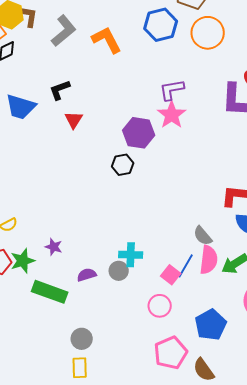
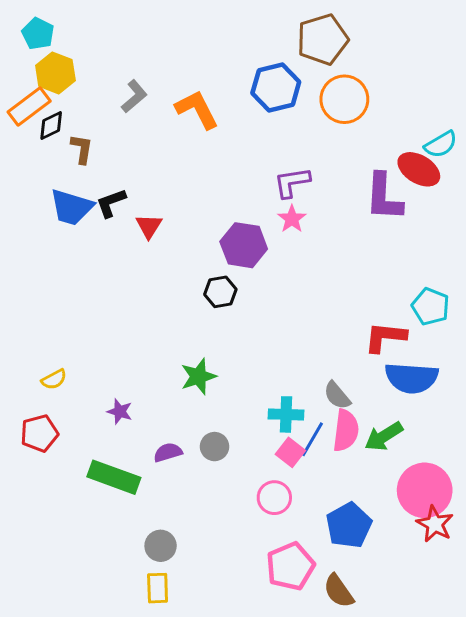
brown L-shape: (30, 17) -> (82, 149), moved
gray L-shape: (64, 31) -> (134, 96), size x0.7
black L-shape: (60, 90) -> (111, 203), moved
pink star: (172, 115) -> (292, 219), size x0.7
cyan cross: (131, 255) -> (286, 414), moved
green star: (23, 261) -> (198, 377), moved

